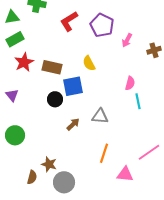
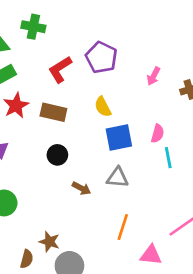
red L-shape: (69, 21) -> (60, 69), moved
purple pentagon: (102, 25) -> (101, 57), moved
blue square: (73, 86) -> (119, 138), moved
brown arrow: (73, 124) -> (81, 188), turned 72

